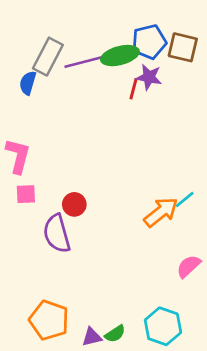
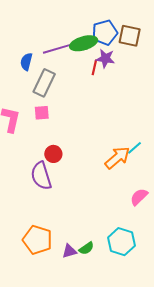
gray rectangle: (48, 57) -> (44, 83), moved
blue semicircle: (28, 83) -> (26, 62), moved
pink square: (26, 194) -> (42, 113), moved

